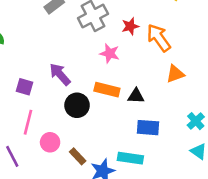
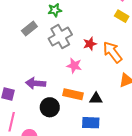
purple arrow: (60, 74) -> (36, 83), turned -42
blue rectangle: (148, 128) -> (91, 123), moved

